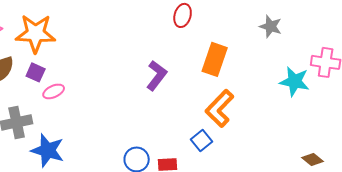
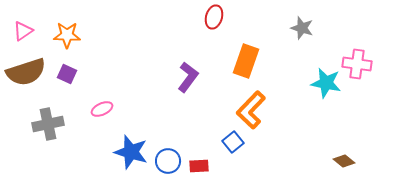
orange star: (36, 33) -> (67, 35), size x0.7
pink ellipse: (54, 91) -> (102, 109), moved
blue star: (48, 150) -> (131, 152), moved

